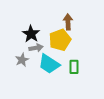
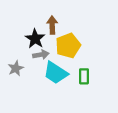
brown arrow: (68, 22) -> (52, 25), moved
gray star: (22, 60) -> (16, 68), moved

